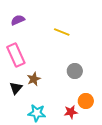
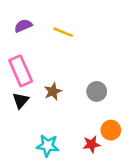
yellow line: (62, 32) -> (63, 32), moved
brown star: (34, 79) -> (53, 91), moved
black triangle: (16, 88) -> (21, 100), moved

